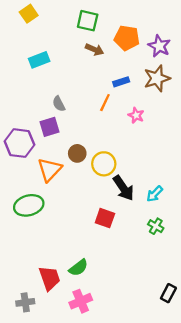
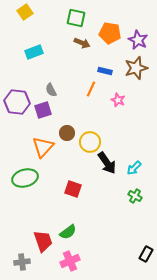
blue rectangle: (121, 82) -> (105, 71), turned 32
purple hexagon: (19, 143) -> (17, 102), moved
red square: (105, 218) -> (73, 189), moved

